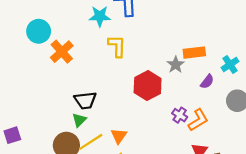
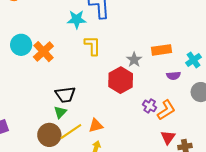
cyan circle: (39, 31) -> (21, 45), moved
gray star: (176, 65) -> (134, 60), moved
purple semicircle: (207, 82) -> (173, 76), turned 48
orange triangle: (119, 136) -> (96, 126), turned 42

